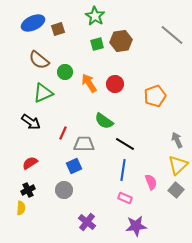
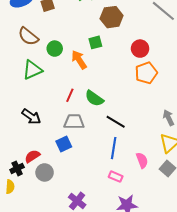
green square: (97, 44) -> (95, 42), moved
red circle: (115, 84) -> (140, 49), moved
black arrow: (31, 122) -> (31, 117), moved
red line: (63, 133) -> (70, 95), moved
red semicircle: (30, 163) -> (32, 156), moved
gray circle: (64, 190) -> (45, 172), moved

